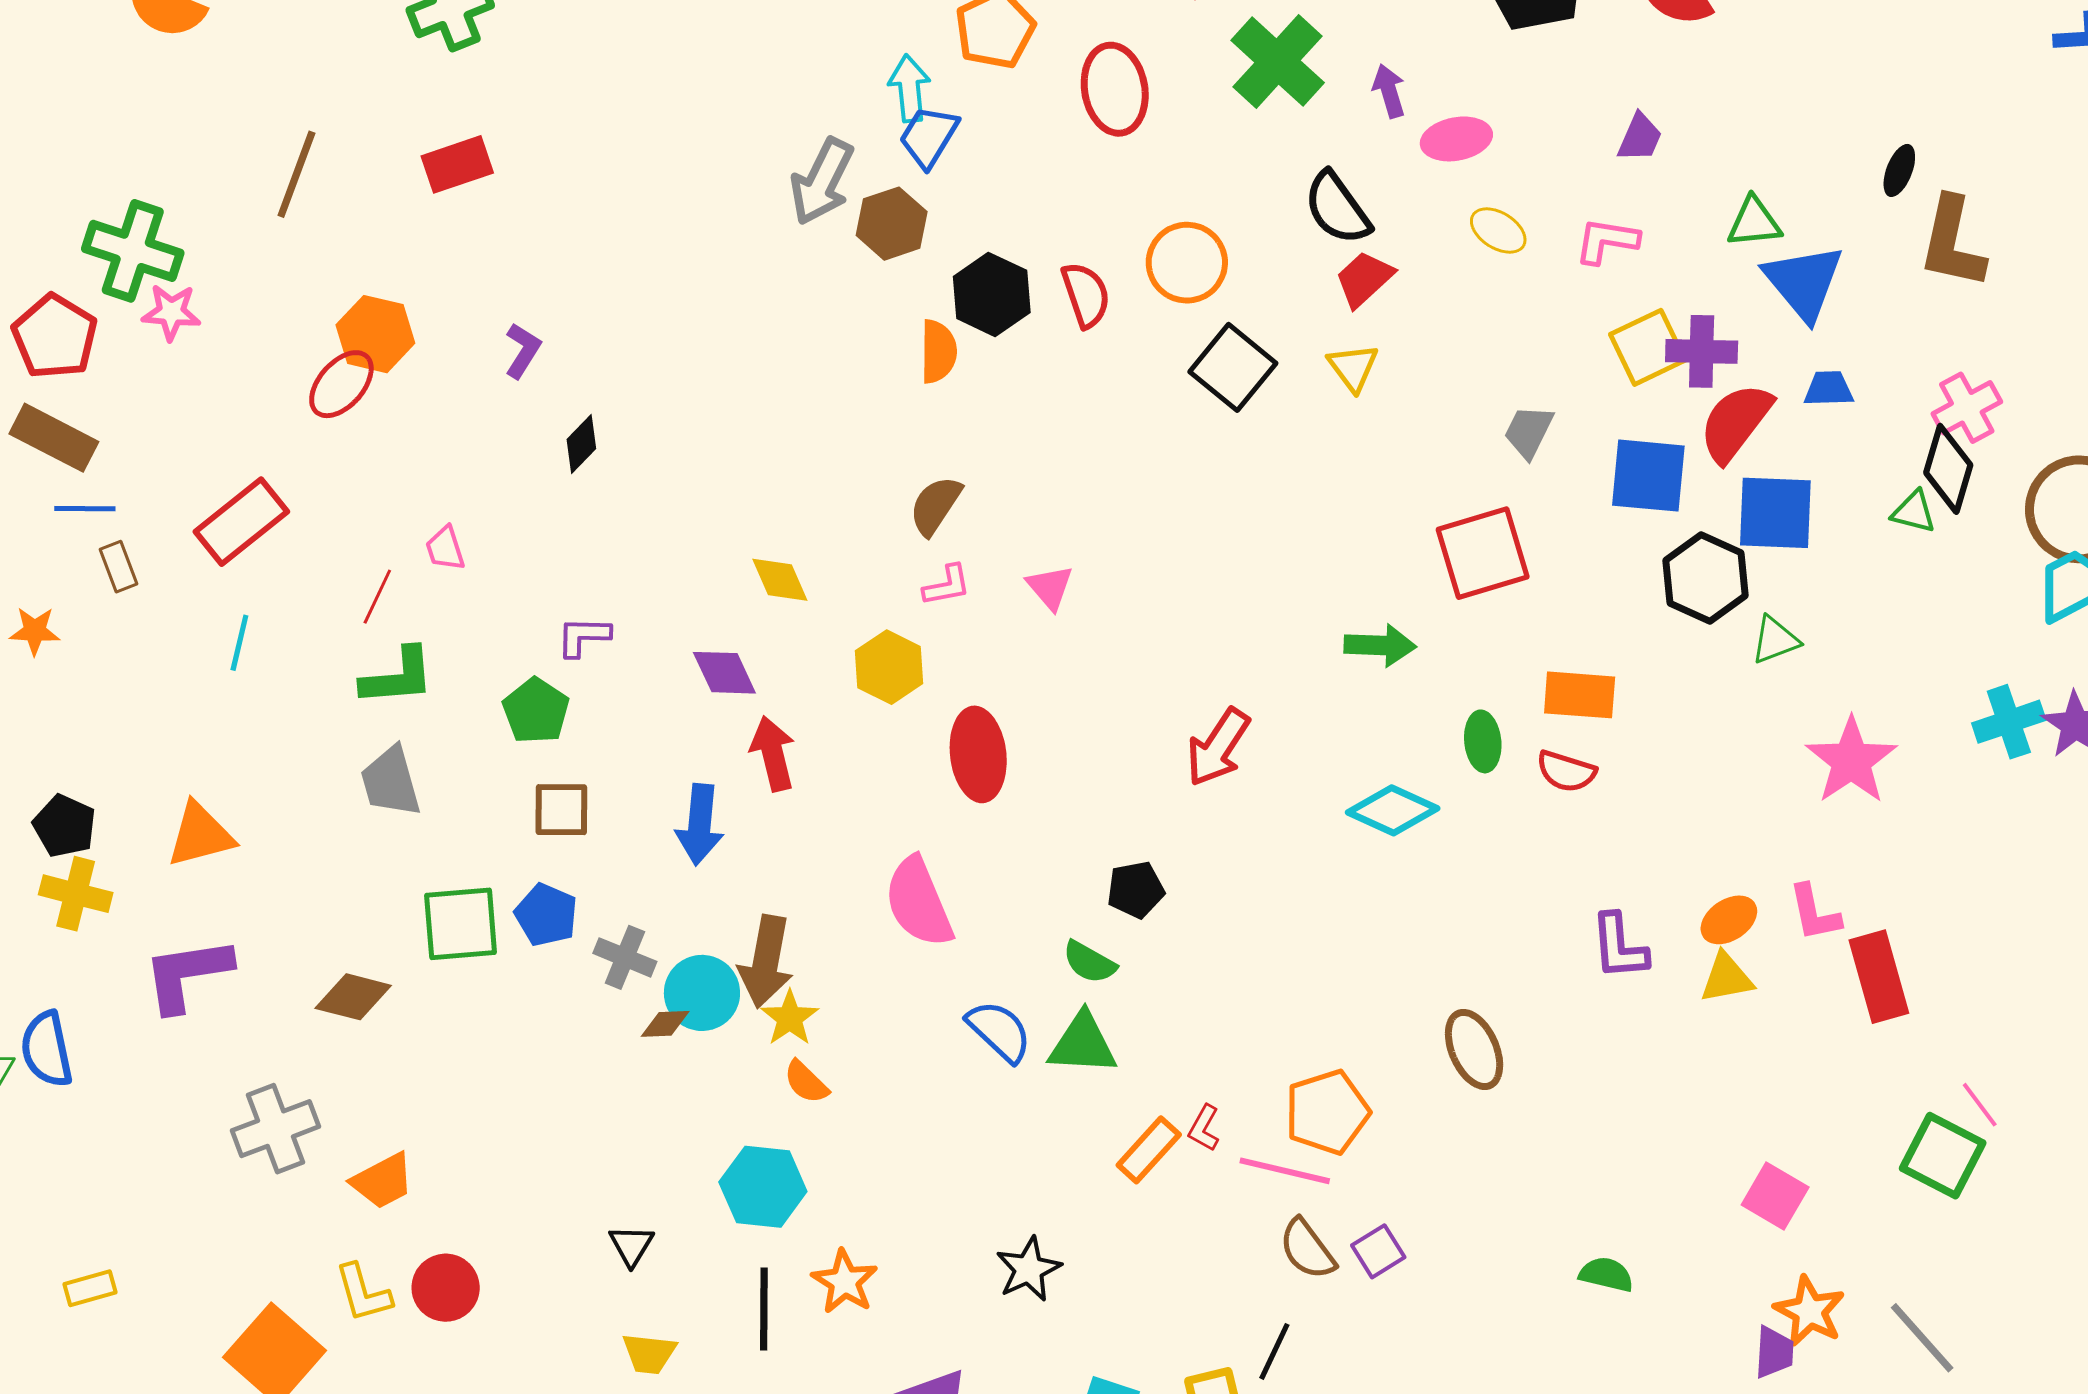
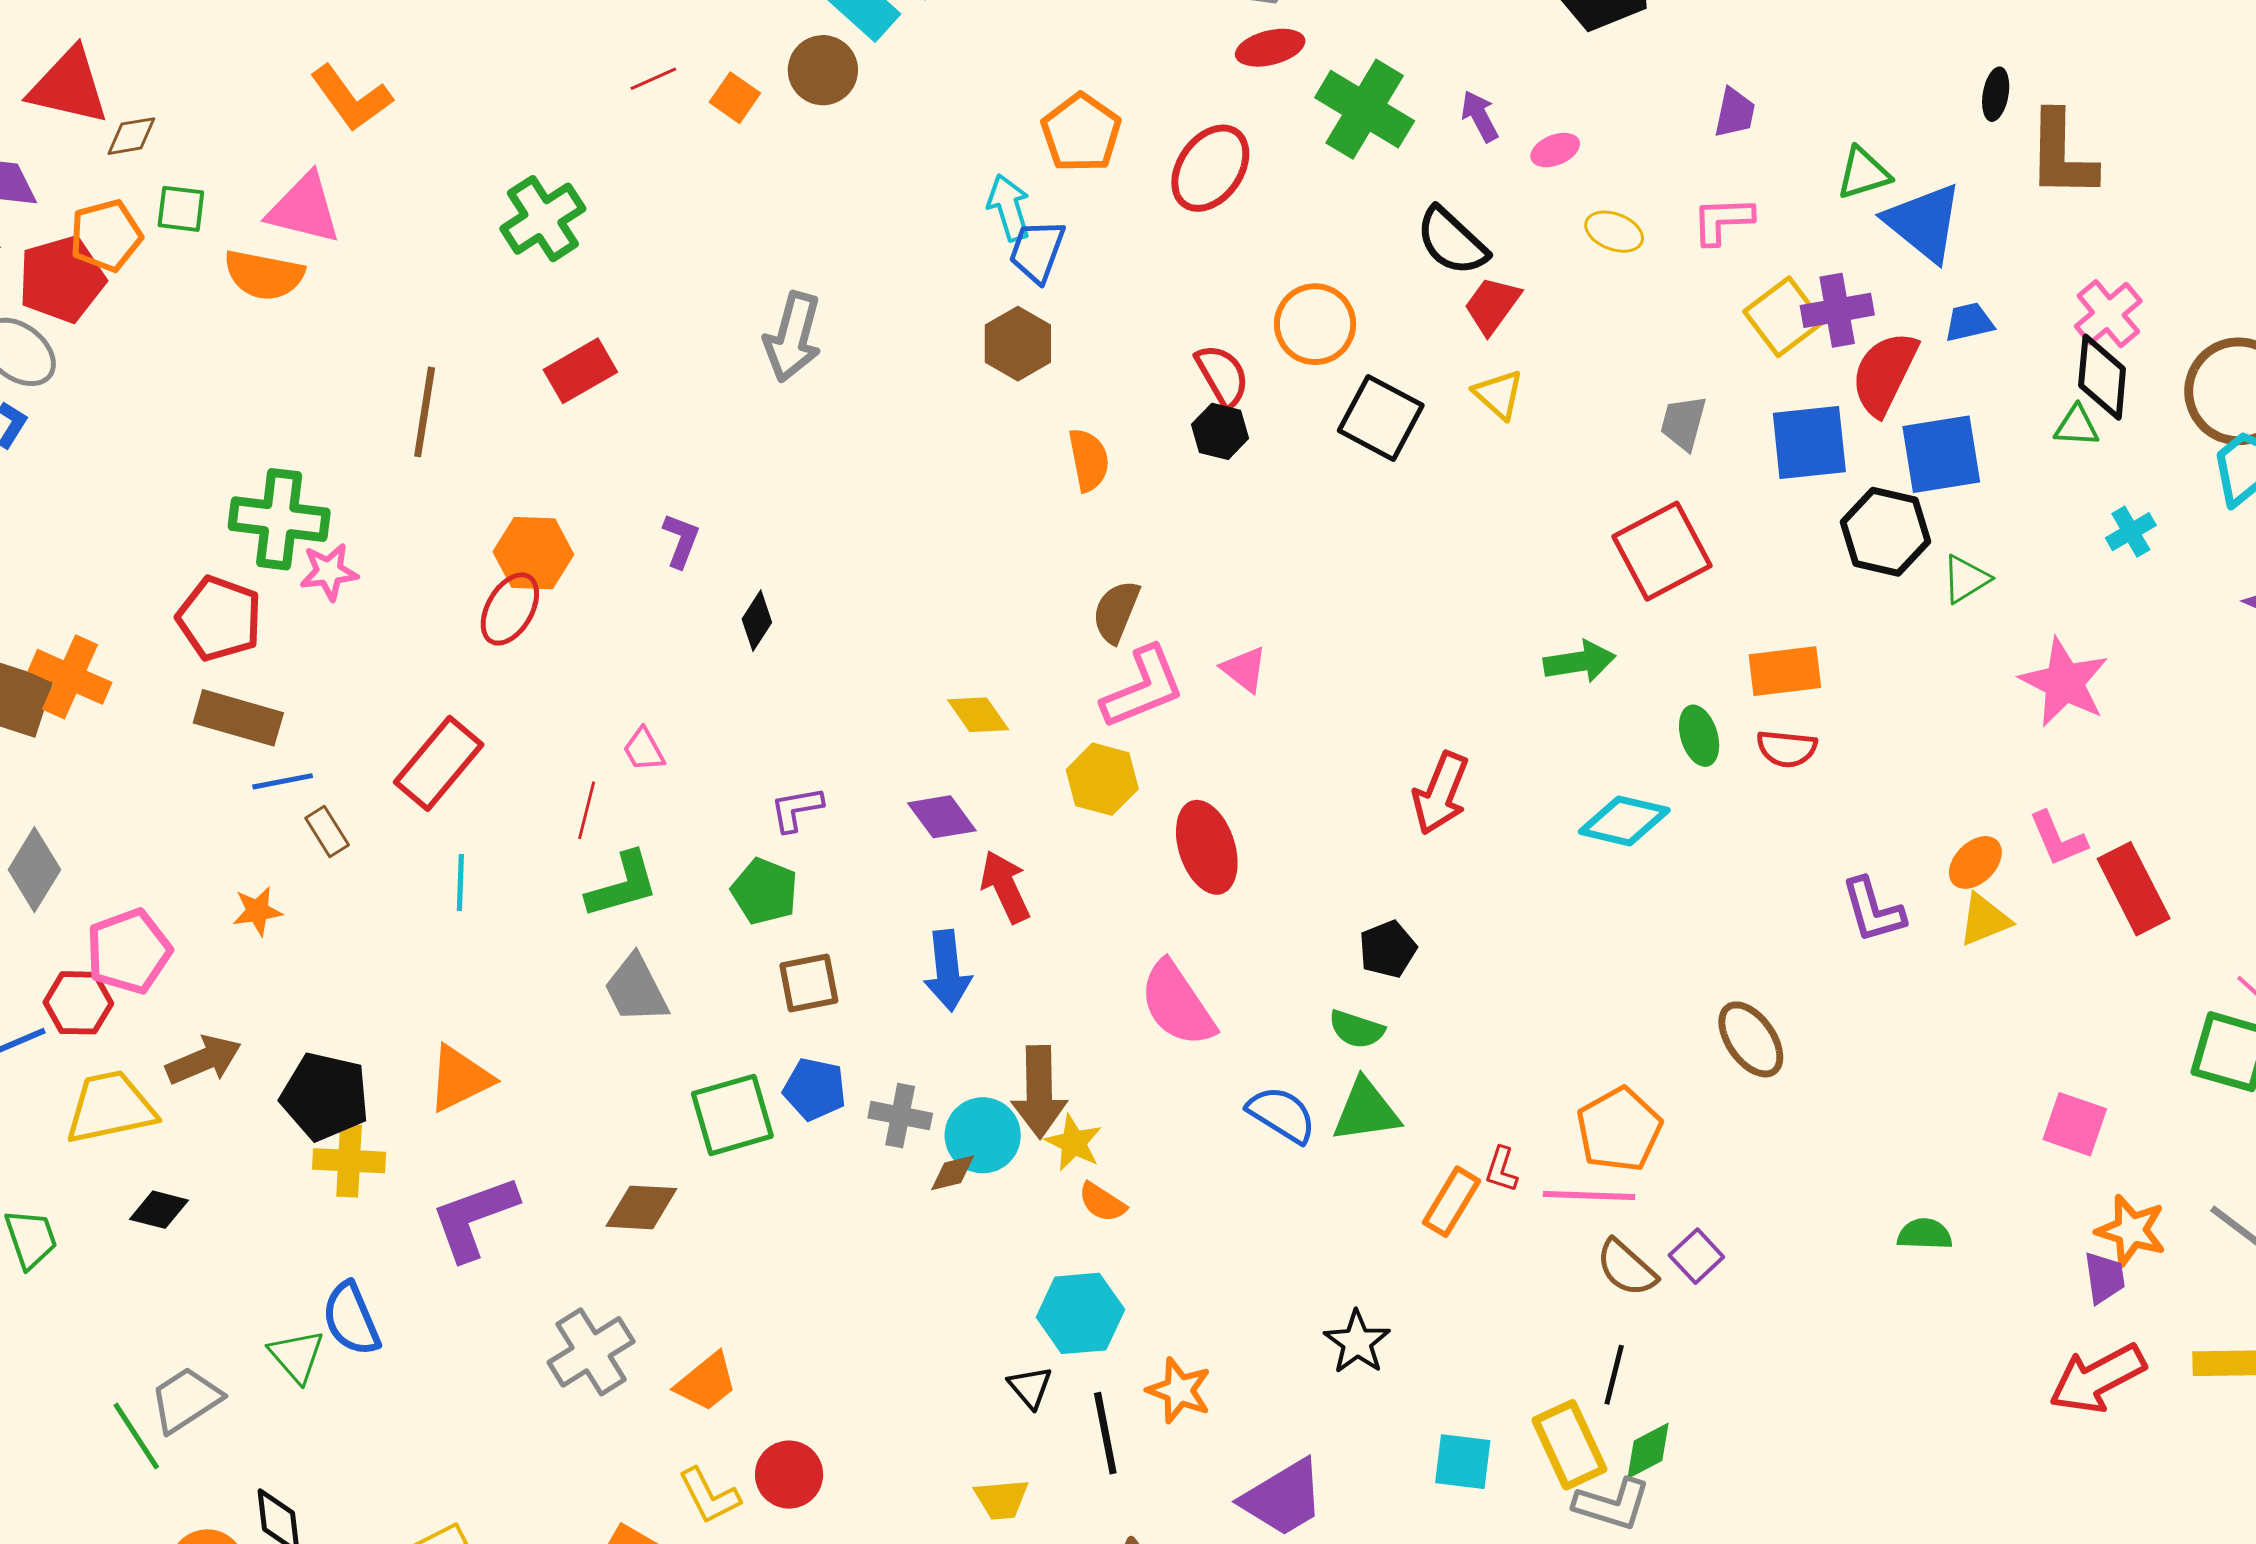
red ellipse: (1115, 89) -> (1210, 168), turned 56
pink ellipse: (1456, 139) -> (1555, 150), size x0.7
gray arrow: (822, 181) -> (793, 337), moved
black hexagon: (992, 294) -> (1220, 431), moved, size x0.7
pink L-shape: (947, 585) -> (1143, 688), size x1.8
cyan cross: (2009, 722) -> (2131, 532), moved, size x0.7
black pentagon: (65, 826) -> (325, 1096), size x1.4
black triangle: (631, 1245) -> (1030, 1387), moved

